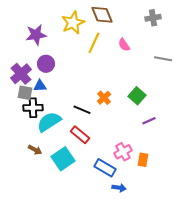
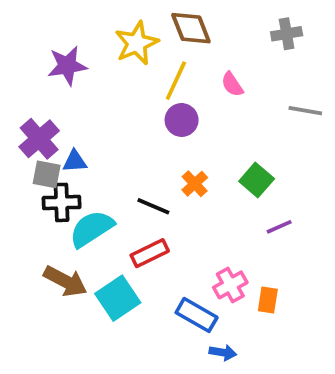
purple circle: (46, 64) -> (182, 120), moved
red rectangle: (80, 135) -> (150, 253), turned -66
brown arrow: (35, 150) -> (65, 281), size x1.6

